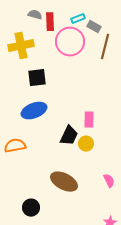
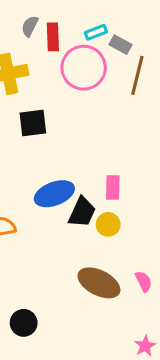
gray semicircle: (35, 15) -> (30, 26), turned -80
blue ellipse: (34, 111) -> (54, 194), moved
brown ellipse: (64, 182) -> (99, 283), moved

